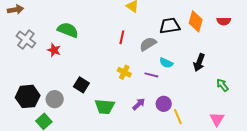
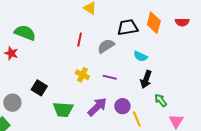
black arrow: (199, 62) -> (146, 79), moved
cyan semicircle: (166, 63) -> (140, 56), moved
green arrow: (222, 85) -> (161, 100), moved
purple arrow: (139, 104) -> (97, 107), size x1.5

